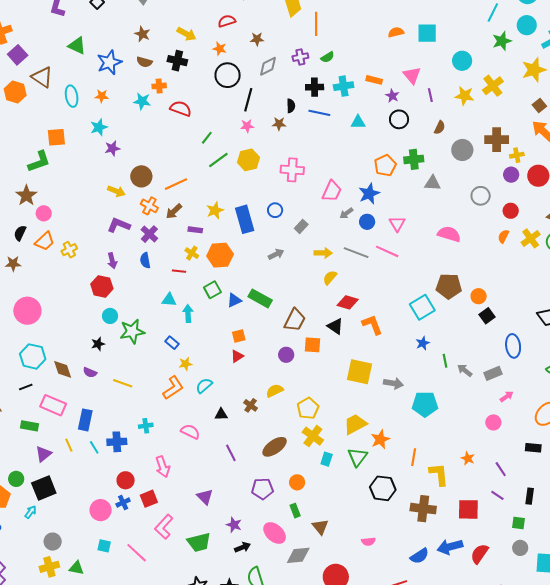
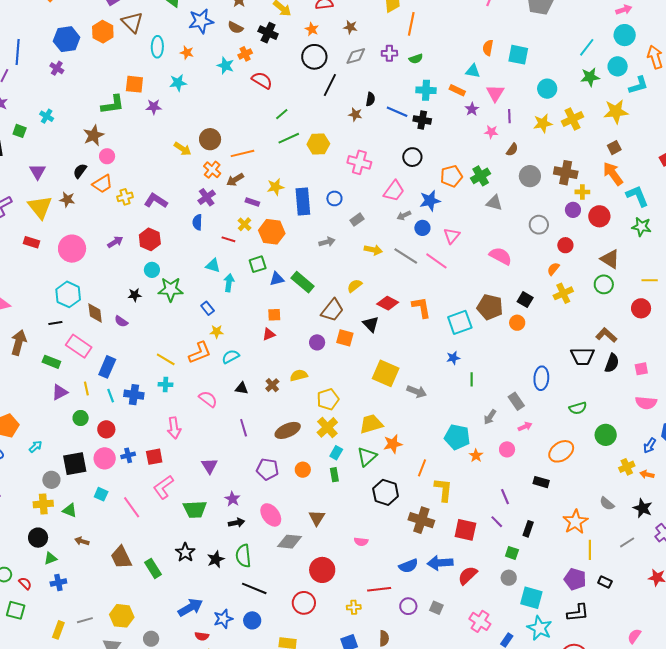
orange semicircle: (396, 32) -> (488, 48), turned -77
orange cross: (159, 86) -> (245, 54), turned -32
black cross: (315, 87) -> (422, 120), moved
yellow star: (465, 96) -> (543, 123), turned -30
black circle: (399, 119) -> (412, 157), moved
cyan triangle: (358, 122) -> (473, 71), moved
pink star: (247, 126) -> (491, 132), moved
purple star: (112, 148) -> (154, 107), moved
green cross: (414, 159) -> (481, 176), turned -36
purple L-shape: (119, 225) -> (156, 201), moved
yellow cross: (531, 238) -> (563, 293), moved
purple arrow: (112, 261) -> (115, 242), moved, turned -119
yellow semicircle: (330, 278) -> (355, 286), moved
black square: (487, 316) -> (525, 300), moved, turned -35
orange L-shape: (372, 325) -> (421, 307), moved
gray arrow: (465, 370) -> (490, 417), moved, turned -105
gray rectangle: (493, 373) -> (516, 401), turned 66
yellow line: (123, 383) -> (166, 359), moved
cyan pentagon: (425, 404) -> (457, 437), moved
orange star: (468, 458) -> (476, 456), moved
green circle: (16, 479) -> (81, 418), moved
red circle: (126, 480) -> (106, 429), moved
black square: (44, 488) -> (75, 464), moved
green rectangle: (295, 511) -> (334, 475), moved

